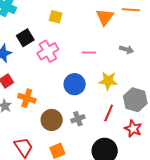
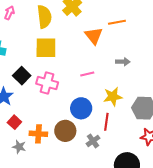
yellow square: (56, 17) -> (46, 48), size x1.6
pink cross: (48, 51) -> (47, 83), turned -30
red line: (109, 113) -> (106, 122), moved
brown circle: (52, 120) -> (65, 131), moved

